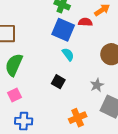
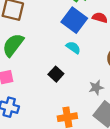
cyan semicircle: (68, 54) -> (73, 48), turned -32

